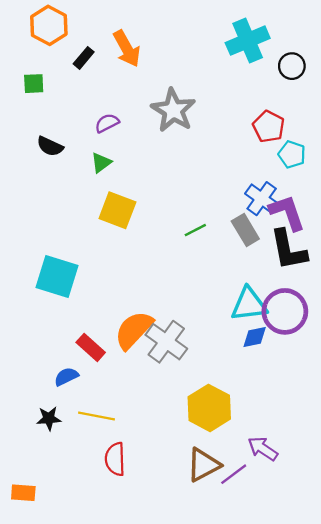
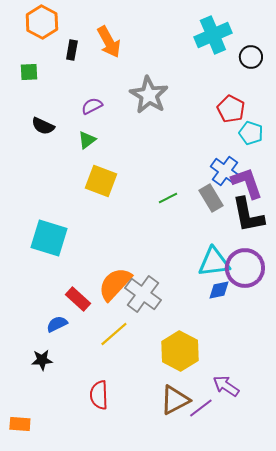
black rectangle: (84, 58) -> (72, 50), turned -30
yellow line: (97, 416) -> (114, 334), moved, turned -52

